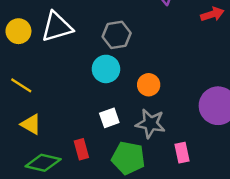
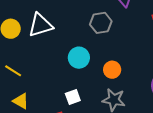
gray hexagon: (117, 35) -> (101, 23), moved
white square: (109, 118) -> (73, 97), moved

